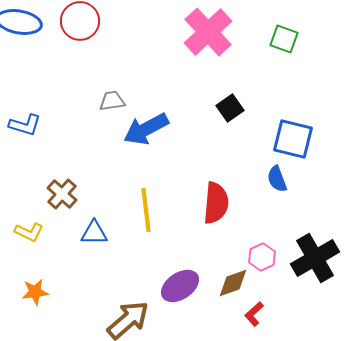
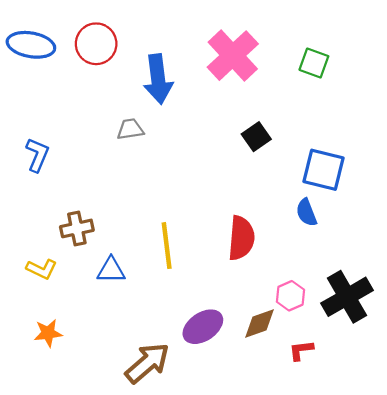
blue L-shape: (25, 125) -> (37, 155), turned -84
blue arrow: (146, 129) -> (158, 79), moved, turned -69
brown cross: (62, 194) -> (77, 228), turned 36
red L-shape: (254, 314) -> (301, 350), moved, turned 35

